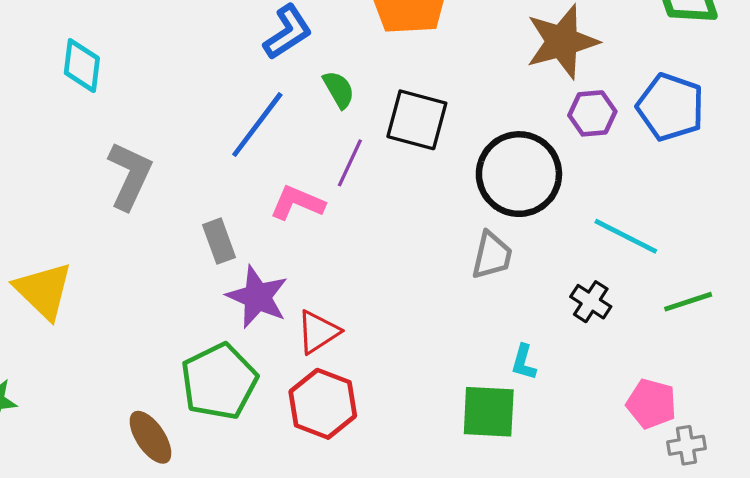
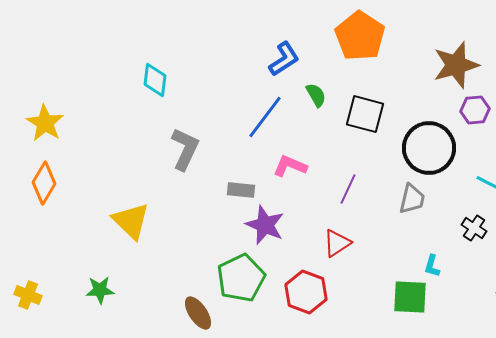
purple line: (350, 163) -> (348, 189), moved
gray rectangle: (219, 241) -> (241, 190), turned -64
red triangle: (318, 332) -> (337, 243), moved

